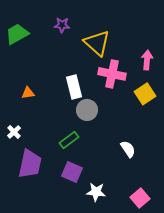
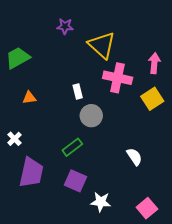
green trapezoid: (17, 34) -> (18, 58), moved
white rectangle: (74, 87) -> (78, 91), size x0.6

